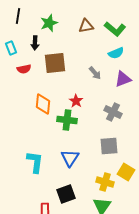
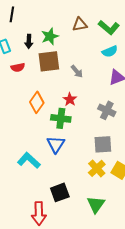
green star: (49, 23) -> (50, 36), moved
gray arrow: (95, 73) -> (77, 71), moved
orange diamond: (43, 104) -> (37, 102), turned 30
blue triangle: (70, 158) -> (56, 144), moved
cyan L-shape: (35, 162) -> (29, 160), turned -55
yellow cross: (105, 182) -> (97, 168), moved, turned 30

